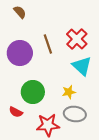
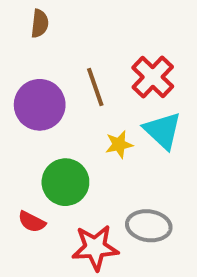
brown semicircle: (20, 12) -> (40, 23), turned 48
yellow star: (69, 92) -> (119, 144), moved

